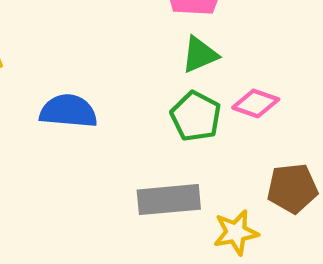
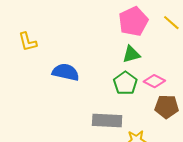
brown pentagon: (292, 188) -> (167, 107), moved

